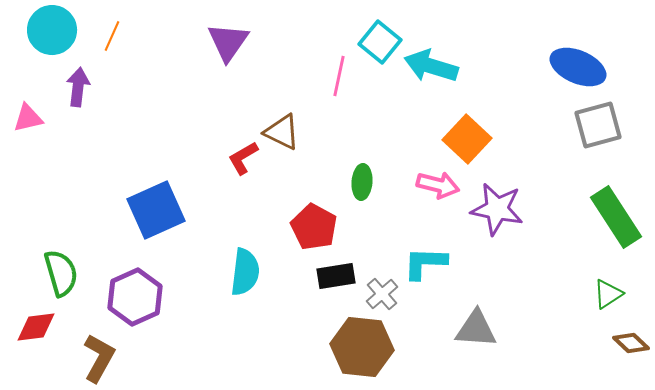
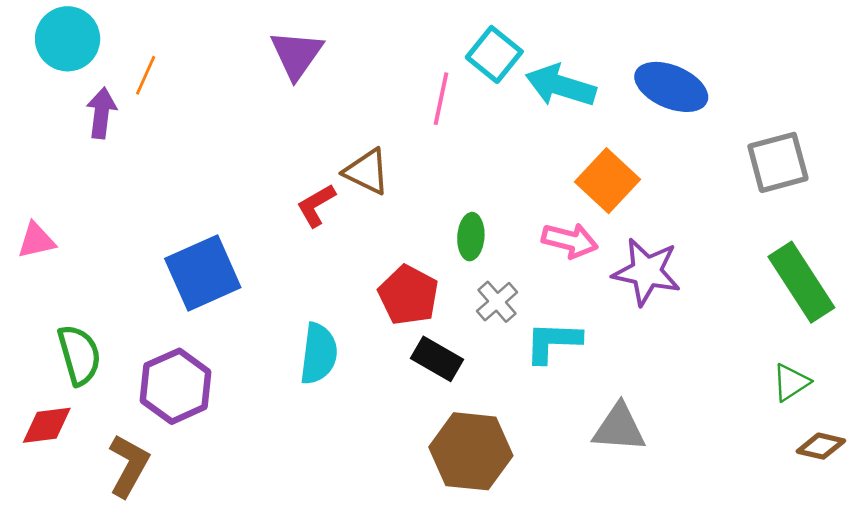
orange line: (112, 36) -> (146, 75), moved
blue ellipse: (578, 67) -> (671, 87), moved
pink triangle: (28, 118) -> (36, 240), moved
black rectangle: (336, 276) -> (437, 359), turned 39
gray cross: (382, 294) -> (497, 302), moved
brown diamond: (631, 343) -> (821, 446), turned -30

